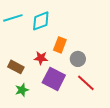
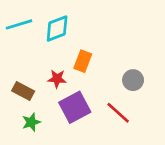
gray circle: (78, 59) -> (133, 80), moved
purple square: (54, 79) -> (75, 107), turned 35

